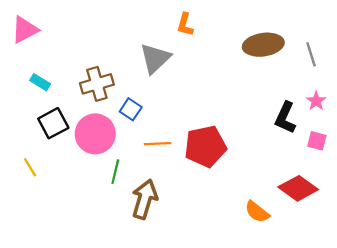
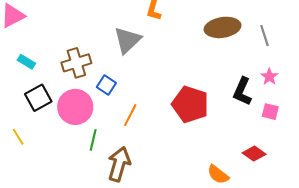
orange line: (158, 144) -> (130, 115), turned -60
red pentagon: (205, 146) -> (190, 104), moved, turned 30
red diamond: (298, 188) -> (254, 154), size x0.7

